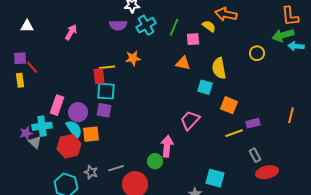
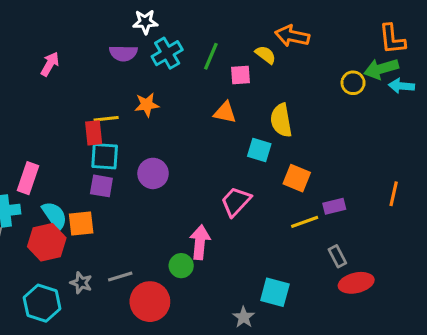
yellow circle: (257, 53) -> (353, 83), moved
purple circle: (78, 112) -> (153, 173), moved

